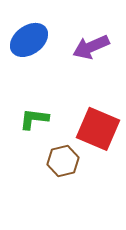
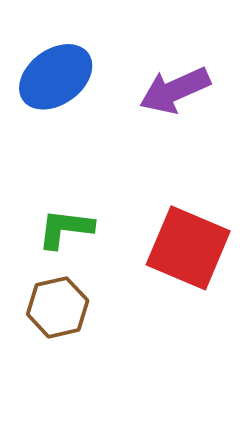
brown hexagon: (63, 161) -> (58, 307), moved

